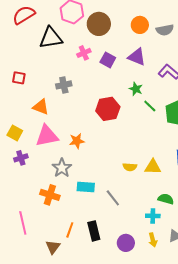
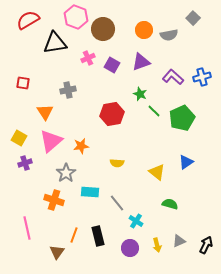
purple triangle: (137, 57) -> (141, 62), turned -42
orange triangle: (41, 107) -> (45, 112), turned 36
pink triangle: (47, 136) -> (51, 141), turned -30
yellow semicircle: (130, 167) -> (117, 163), moved
yellow triangle: (153, 167) -> (157, 172), turned 36
cyan cross: (153, 216) -> (136, 221), moved, turned 32

